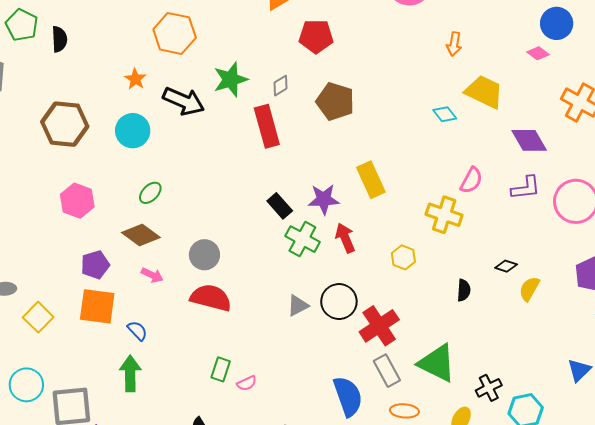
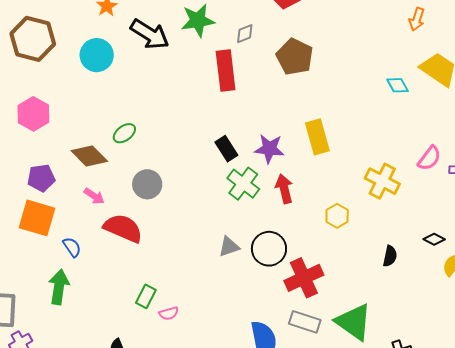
pink semicircle: (471, 180) -> (429, 158), moved
green ellipse: (150, 193) -> (124, 133), moved
red semicircle: (211, 298) -> (123, 228), moved
gray rectangle: (387, 371) -> (305, 322), turned -52

